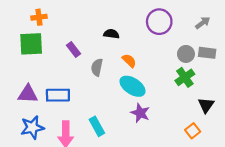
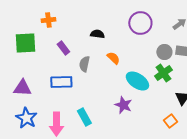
orange cross: (39, 17) -> (48, 20), moved
cyan ellipse: (133, 86) -> (137, 81), moved
blue rectangle: (58, 95) -> (61, 82), moved
blue star: (32, 127) -> (26, 118), turned -30

